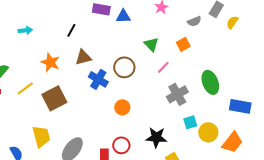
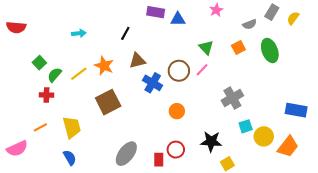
yellow semicircle: (232, 22) -> (293, 18), moved
pink line: (163, 67) -> (202, 70), moved
green ellipse: (210, 82) -> (270, 51), moved
yellow line: (25, 88) -> (79, 74), moved
yellow trapezoid: (41, 136) -> (72, 127), moved

